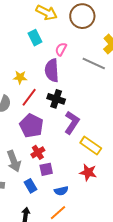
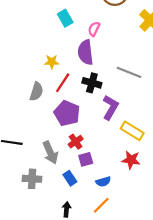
gray line: (94, 63) -> (129, 72), moved

